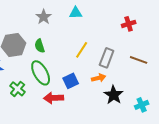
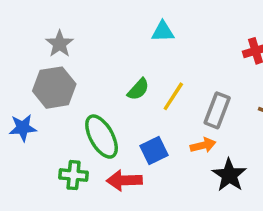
gray star: (44, 17) -> (60, 44), moved
green semicircle: (40, 46) -> (138, 89), moved, turned -120
green cross: (18, 89) -> (74, 175), moved, turned -35

